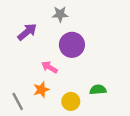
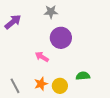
purple arrow: (27, 32) -> (13, 22), moved
orange star: (41, 90) -> (41, 84), moved

